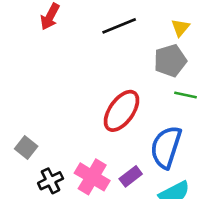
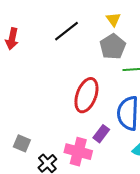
purple rectangle: (131, 176) -> (101, 134), moved

